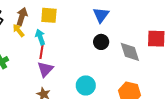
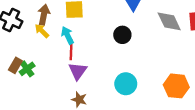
black circle: (101, 42) -> (122, 35), moved
gray diamond: (130, 52) -> (169, 21), moved

